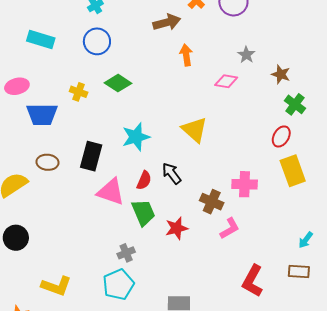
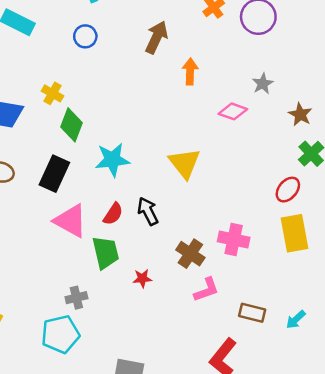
brown arrow: (167, 22) -> (157, 37), moved, turned -60
blue circle: (97, 41) -> (85, 36), size x0.7
green diamond: (118, 83) -> (72, 125), moved, turned 68
red star: (177, 228) -> (142, 278), size x0.7
brown rectangle: (299, 272) -> (252, 313), moved

